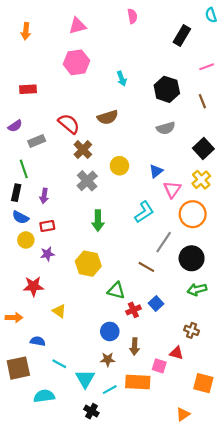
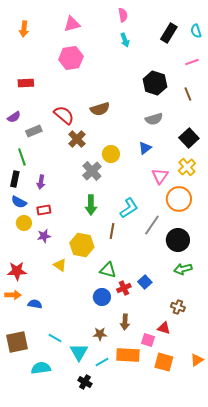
cyan semicircle: (211, 15) -> (196, 31), moved
cyan arrow: (122, 79) -> (125, 40), moved
blue triangle: (156, 171) -> (145, 148), moved
gray cross: (87, 181) -> (92, 171), moved
cyan L-shape: (144, 212) -> (129, 208), moved
brown line: (146, 267) -> (112, 231), moved, turned 70
red star: (33, 286) -> (17, 271), moved
yellow triangle: (59, 311) -> (60, 265), moved
blue circle: (110, 331) -> (102, 297), moved
blue semicircle: (38, 341) -> (35, 304), moved
orange square: (203, 383) -> (164, 362), moved
orange triangle: (183, 414) -> (197, 360), moved

